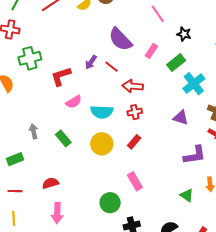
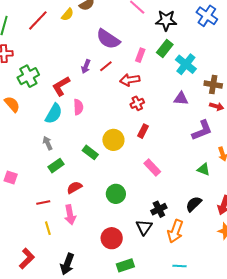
black star: (184, 34) -> (166, 20), size x1.5
pink rectangle: (151, 51) -> (140, 55), moved
red line: (111, 67) -> (106, 66), turned -64
pink semicircle: (74, 102) -> (78, 107), turned -49
cyan semicircle: (102, 112) -> (54, 114), moved, turned -50
green rectangle: (63, 138) -> (90, 152), moved
green rectangle: (15, 159) -> (56, 166), moved
green circle: (110, 203) -> (116, 194), moved
pink arrow: (57, 213) -> (70, 215), moved

